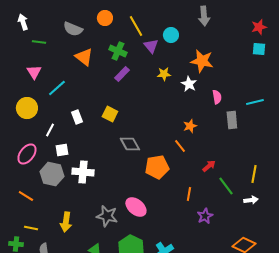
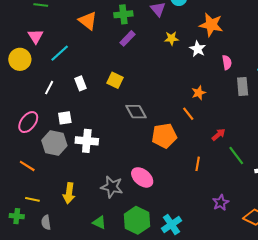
green cross: (118, 51) -> (123, 14), turned -30
yellow circle: (27, 108) -> (20, 59), moved
white line: (50, 130) -> (49, 88), moved
purple star: (205, 216) -> (221, 203), moved

